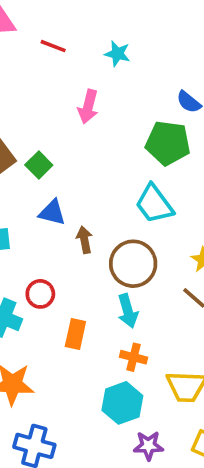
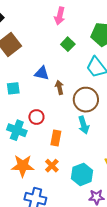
green square: (39, 165) -> (68, 44), moved
orange cross: (133, 357) -> (52, 166), moved, turned 32

